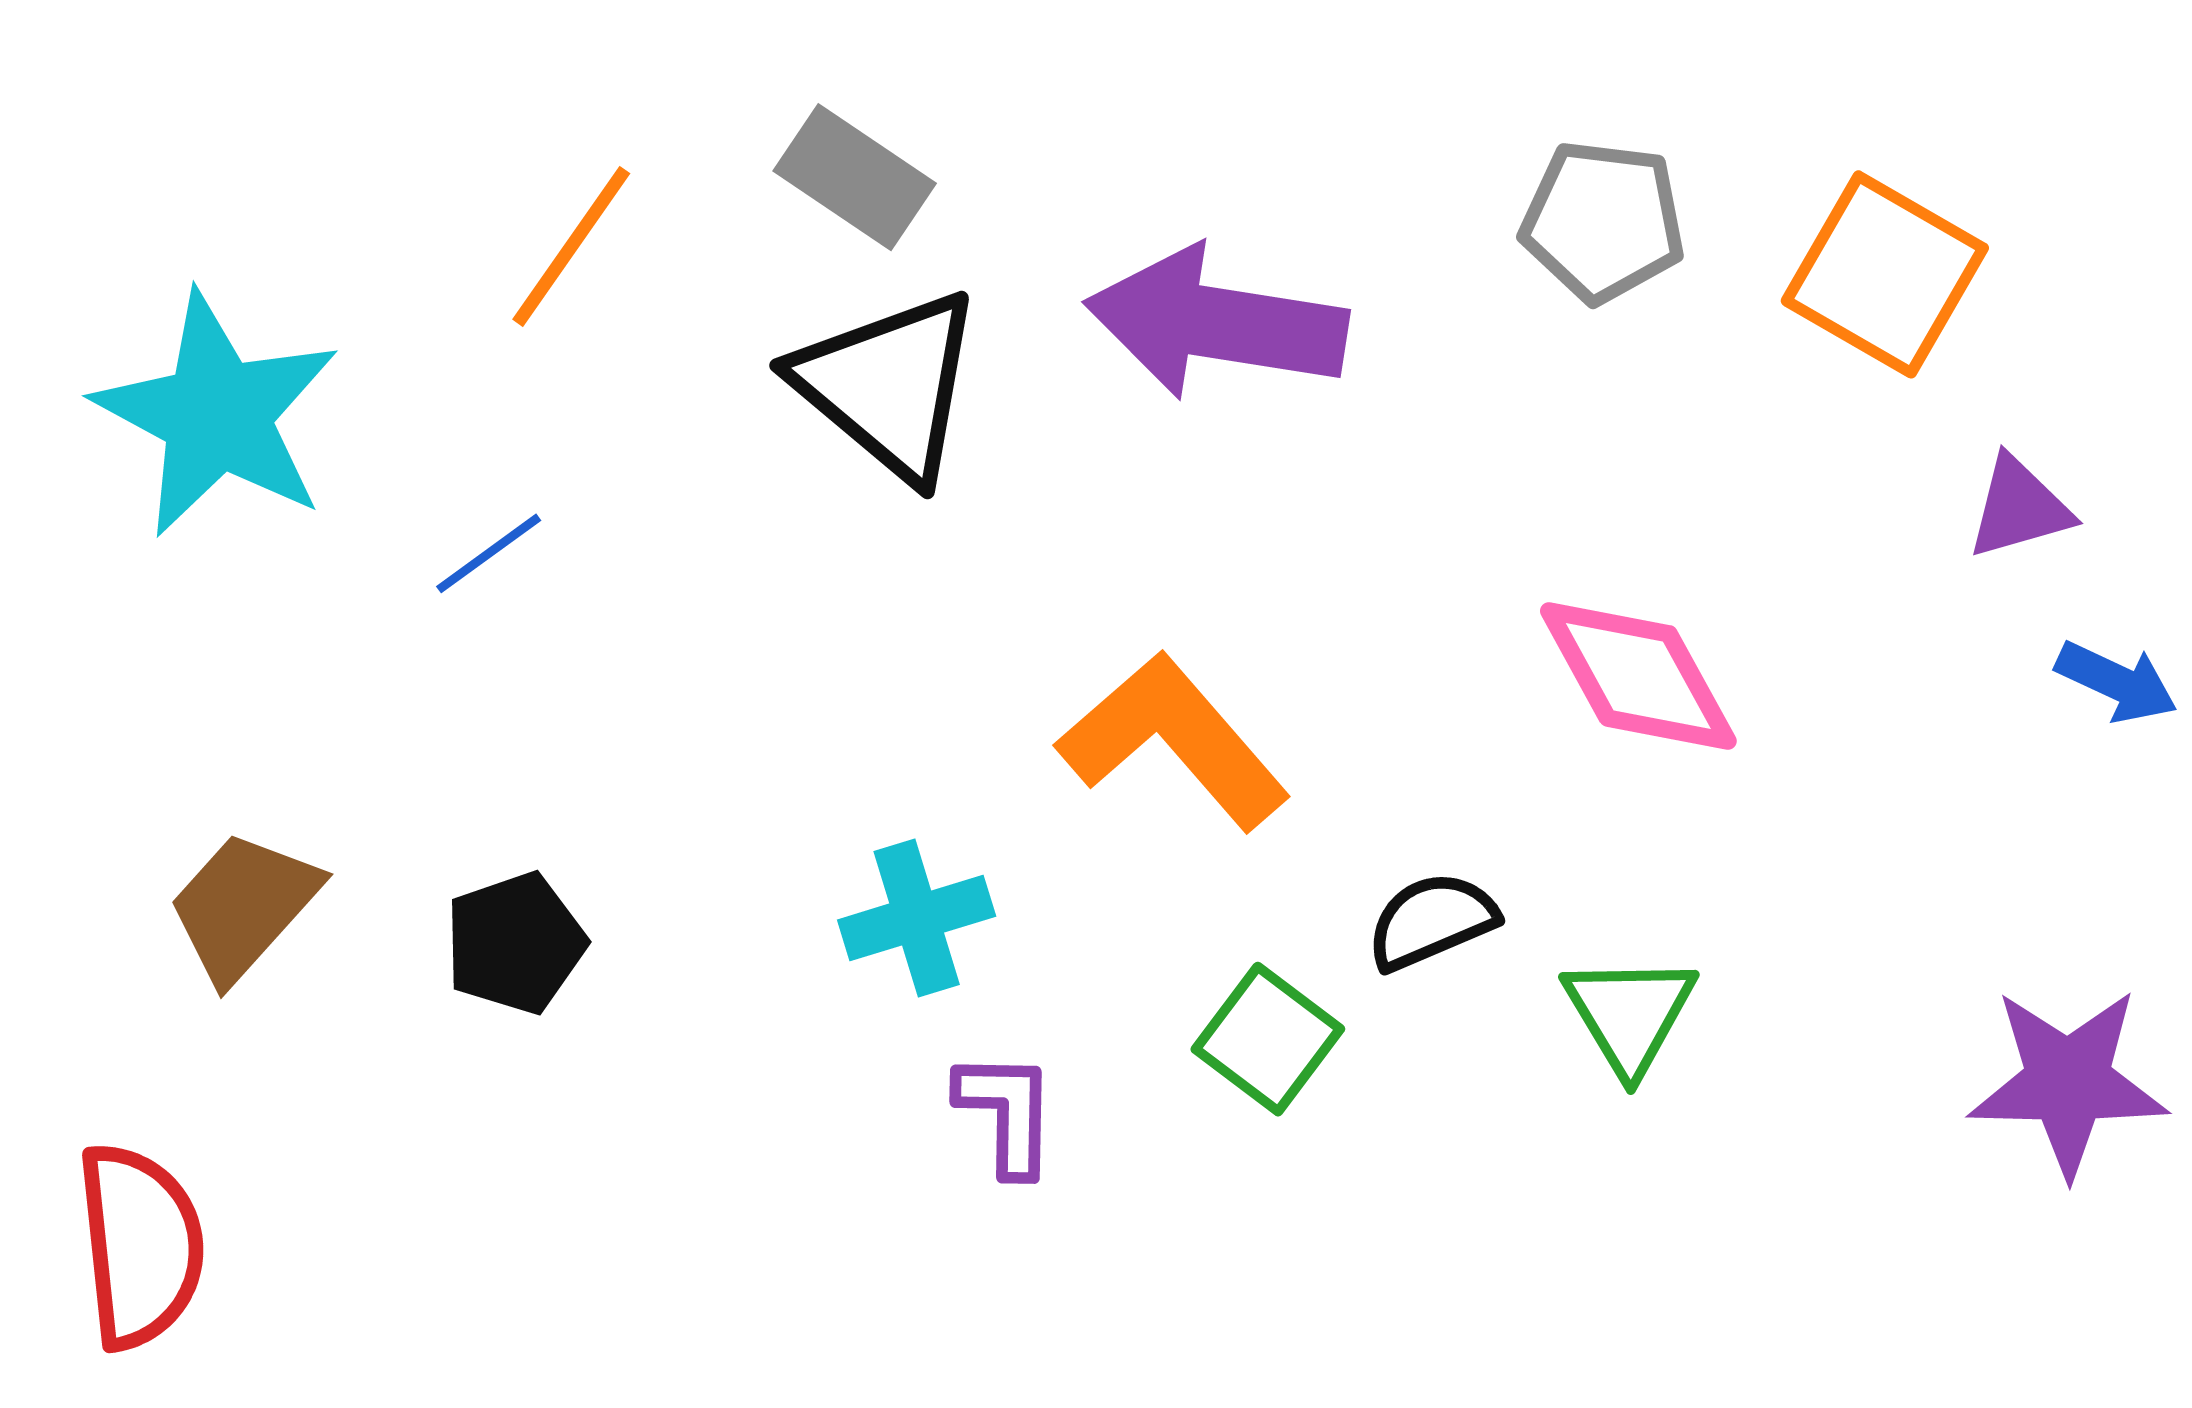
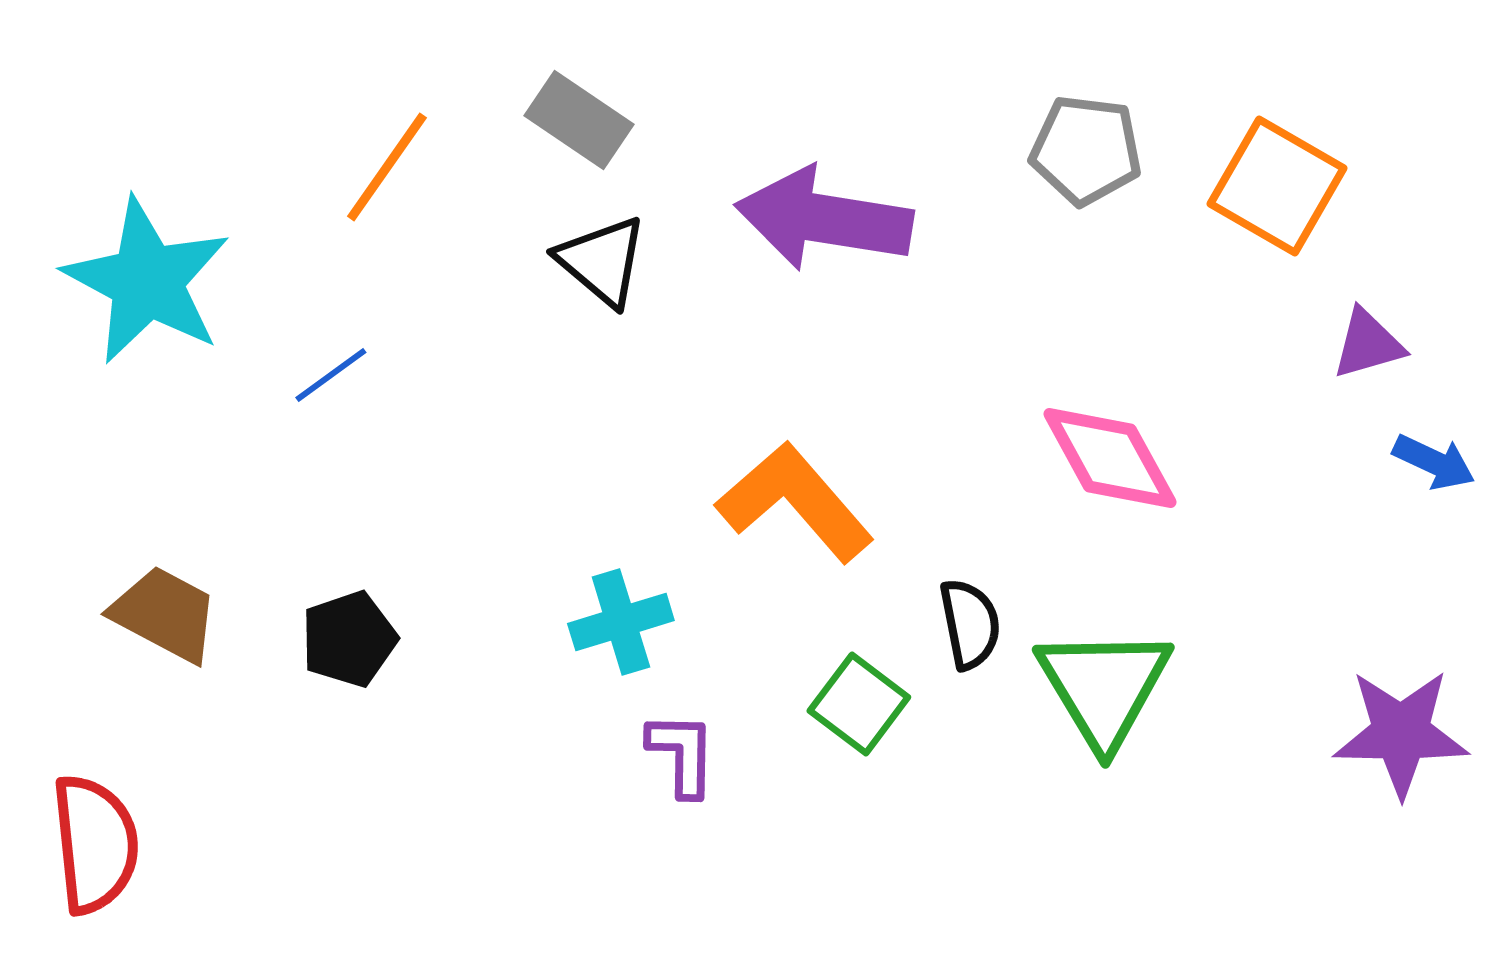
black triangle: (889, 385) -> (602, 261), size x0.7
brown trapezoid: (244, 906) -> (165, 614), turned 76
black semicircle: (1432, 921) -> (970, 624), turned 102
green triangle: (1630, 1014) -> (1104, 687), size x1.5

